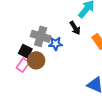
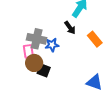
black square: (25, 51) -> (44, 70), moved
pink rectangle: (23, 65) -> (28, 51), moved, turned -40

